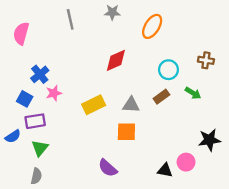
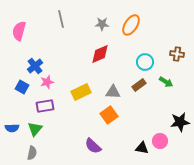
gray star: (112, 12) -> (102, 24), moved
purple rectangle: (35, 121) -> (45, 106), moved
orange square: (126, 132) -> (109, 115), turned -36
blue semicircle: (13, 136) -> (12, 128), moved, turned 32

